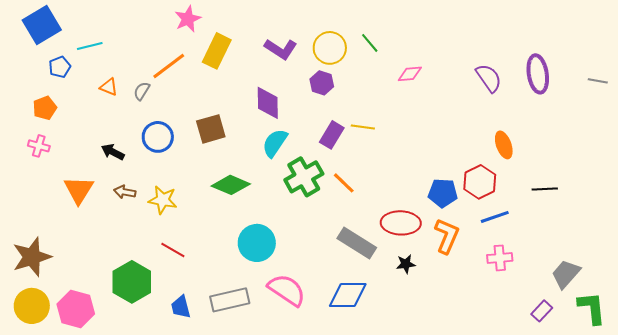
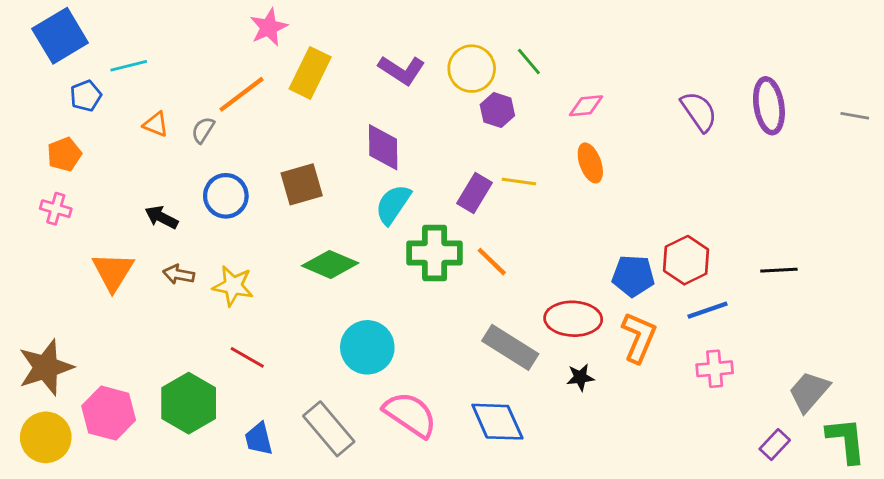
purple hexagon: (322, 83) -> (497, 110), moved
orange ellipse: (504, 145) -> (590, 163), moved
green cross: (304, 177) -> (435, 253), turned 30
blue diamond: (348, 295) -> (497, 422), turned 66
gray rectangle: (230, 300) -> (329, 429), turned 63
pink hexagon: (76, 309) -> (109, 413), moved

